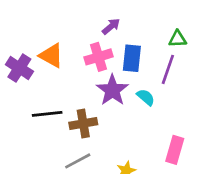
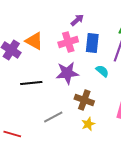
purple star: (112, 90) -> (67, 73), moved, turned 30
brown cross: (83, 124) -> (84, 100), moved, turned 30

